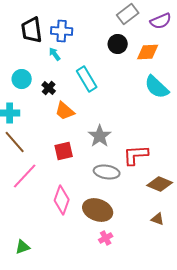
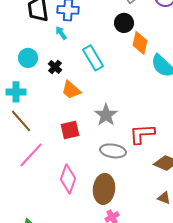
orange diamond: (148, 52) -> (140, 43), moved, turned -75
brown ellipse: (98, 210) -> (104, 189), turned 76

